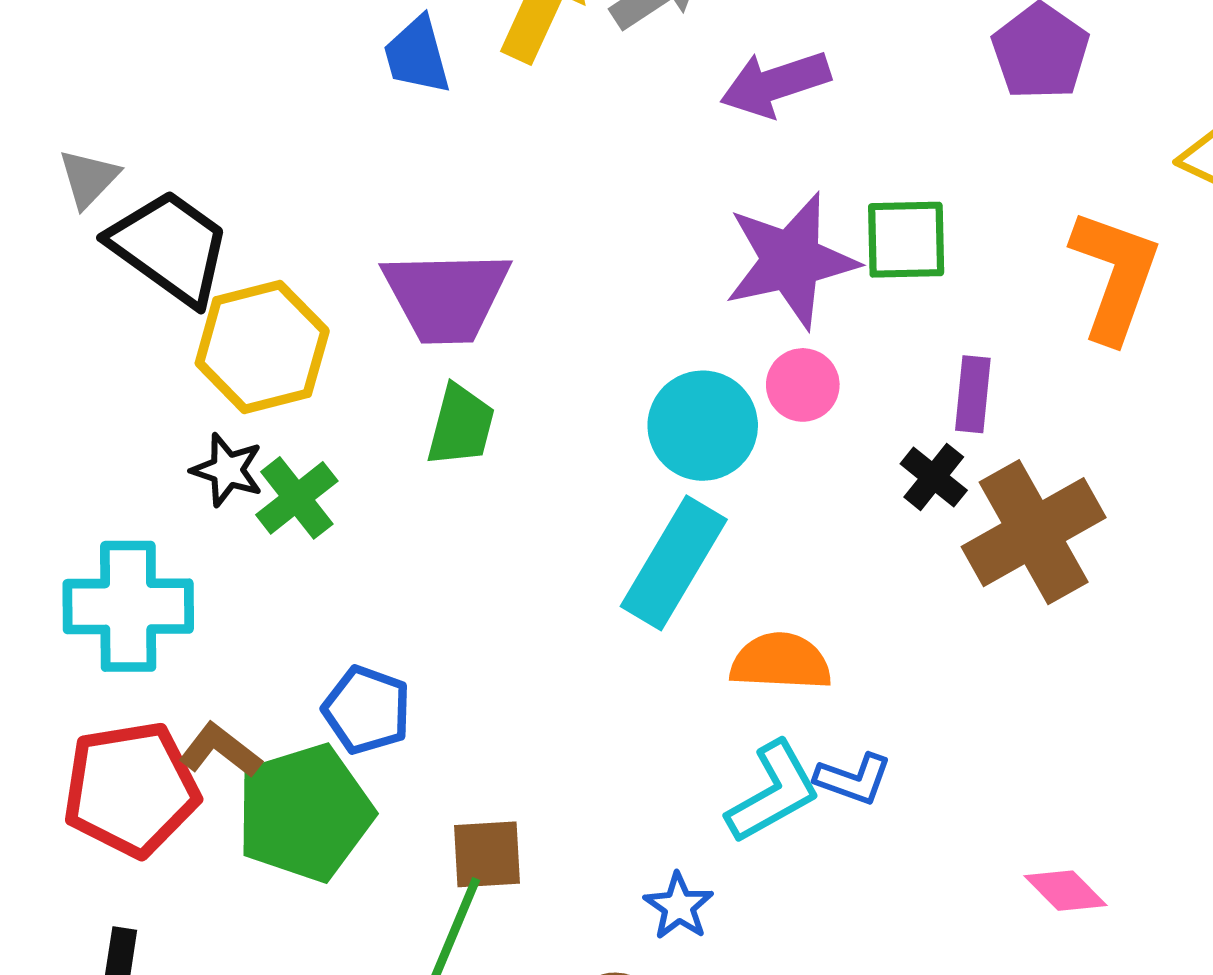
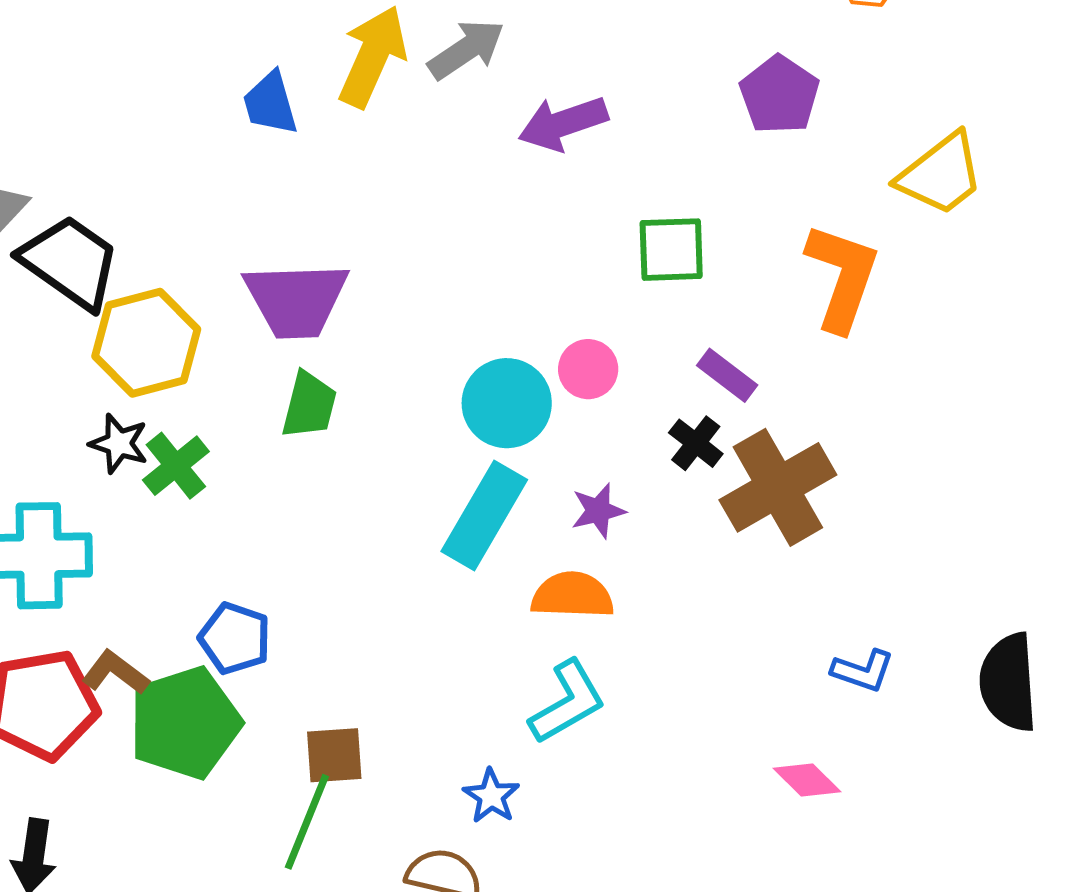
purple star: (791, 261) -> (598, 511), moved, size x0.5
purple rectangle: (973, 394) -> (727, 375), turned -58
blue L-shape: (853, 779) -> (863, 671), moved

